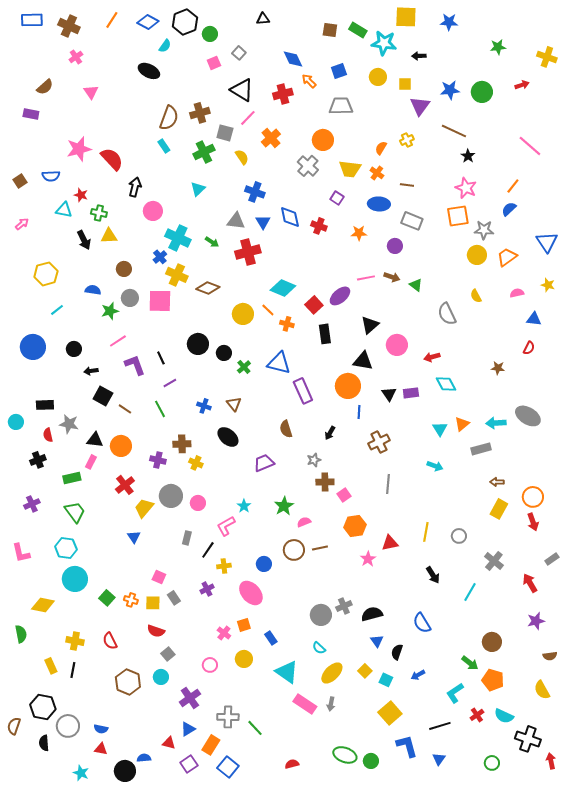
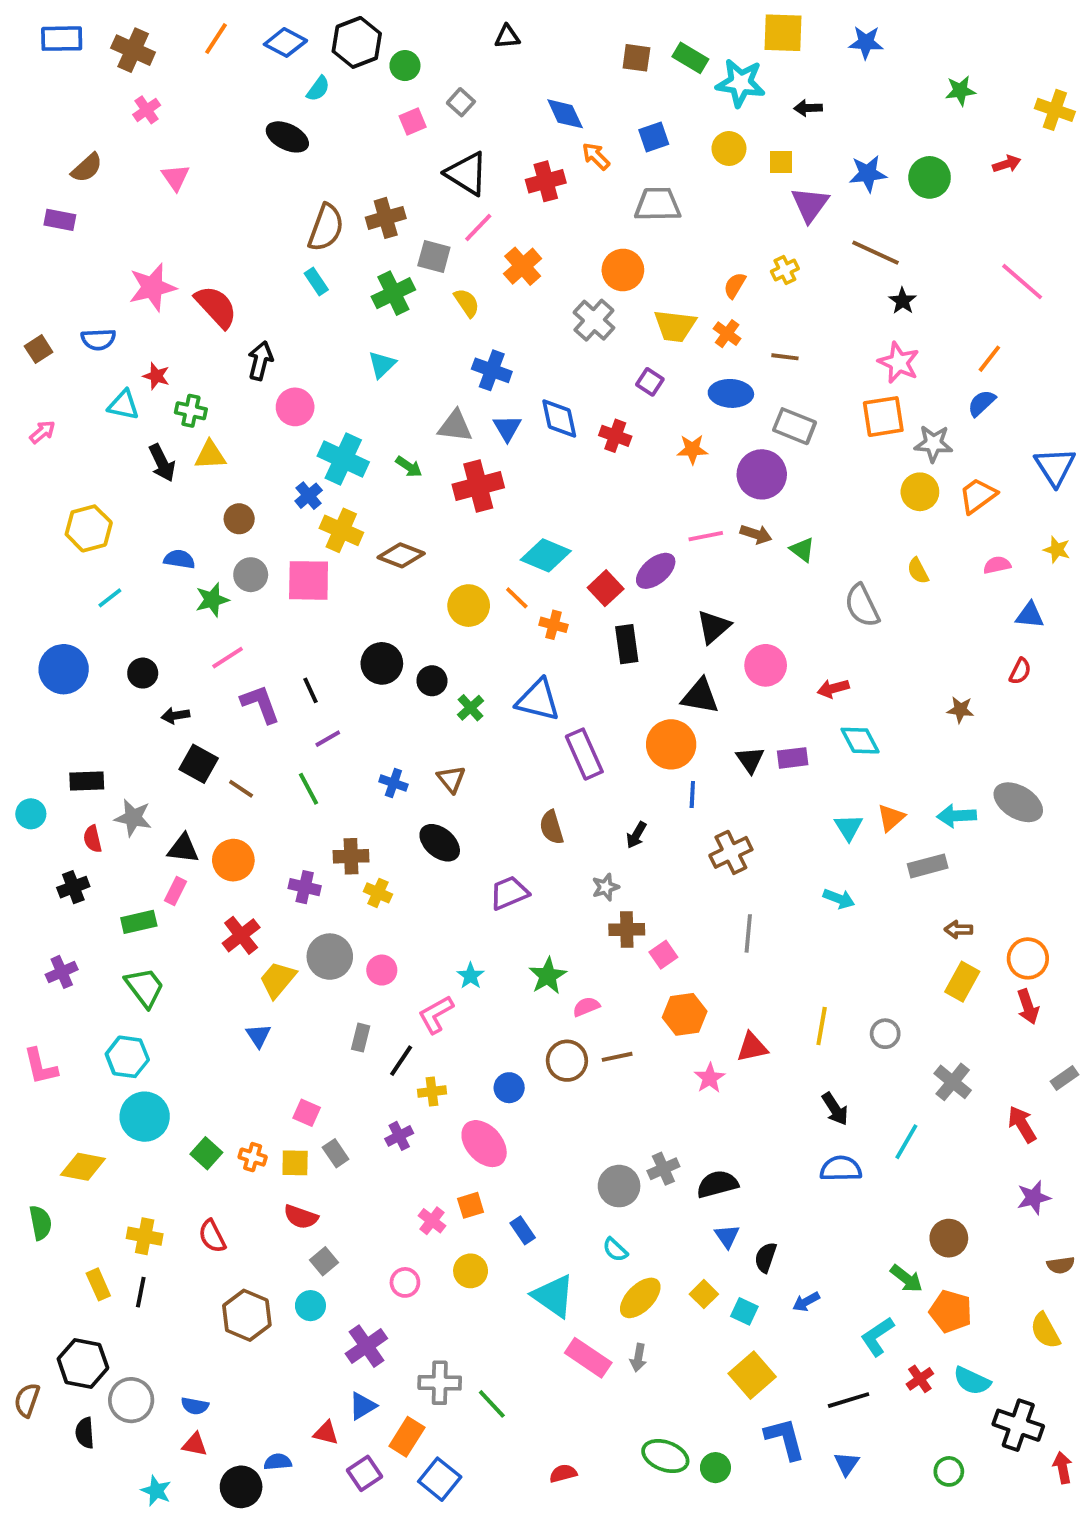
purple circle: (395, 246) -> (762, 474), size x1.6
blue semicircle: (422, 623) -> (841, 1169), moved, turned 120

